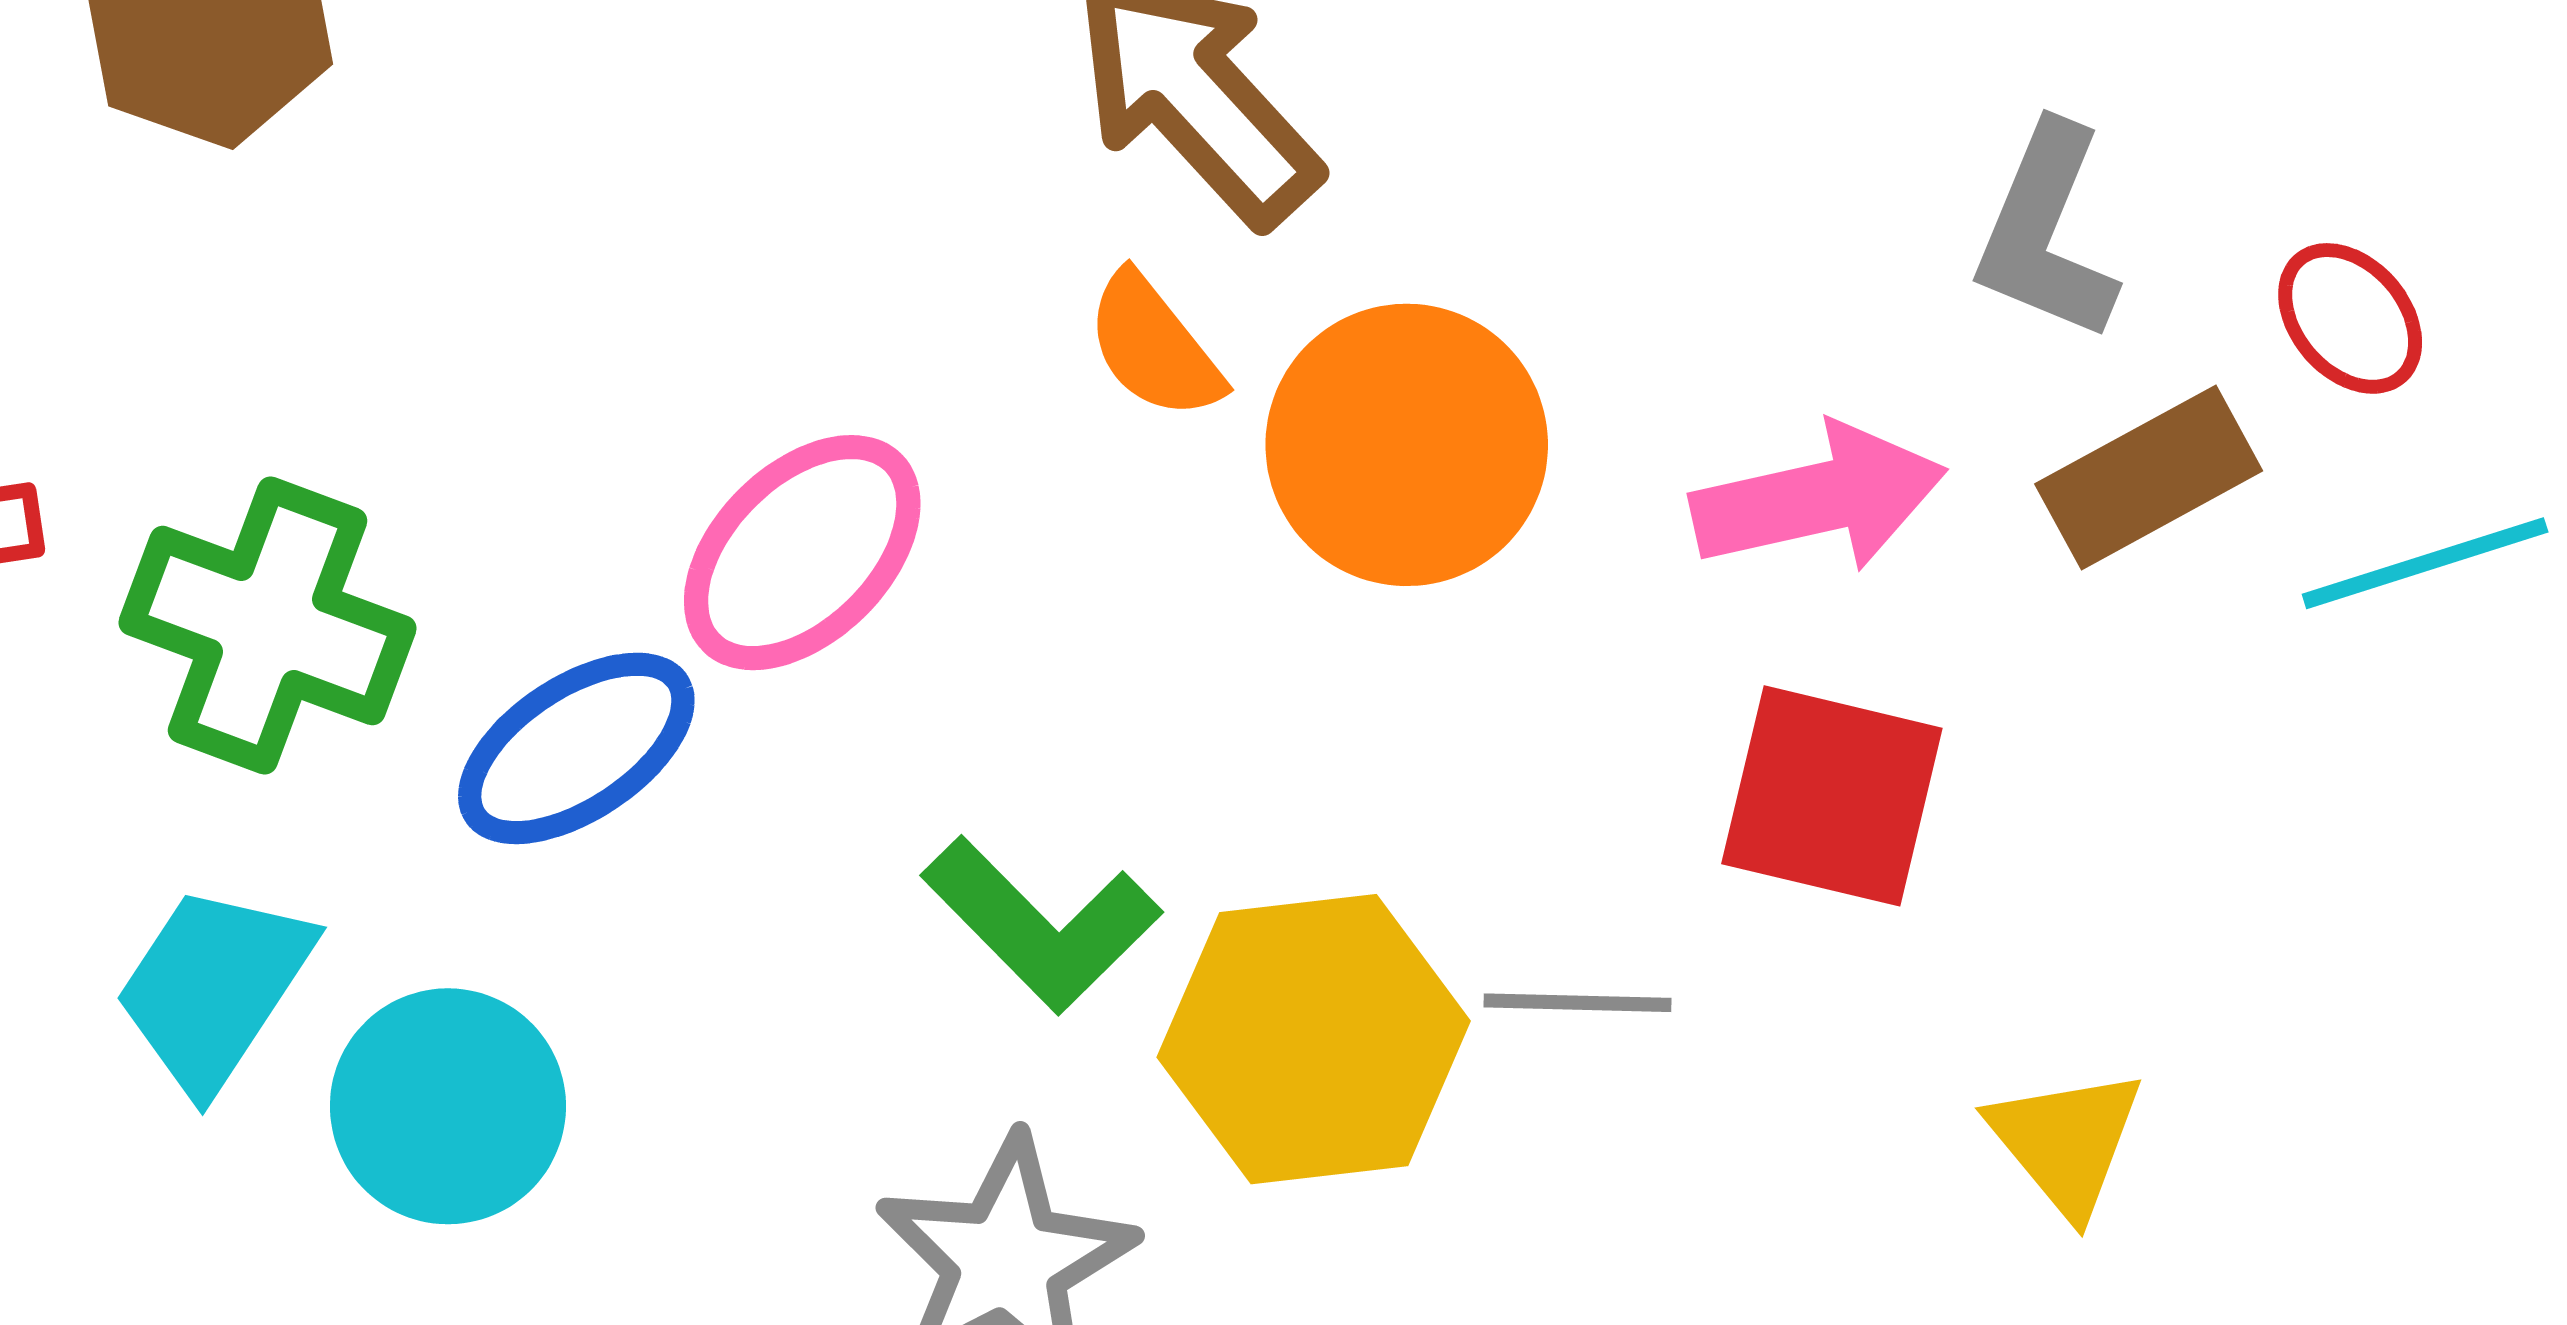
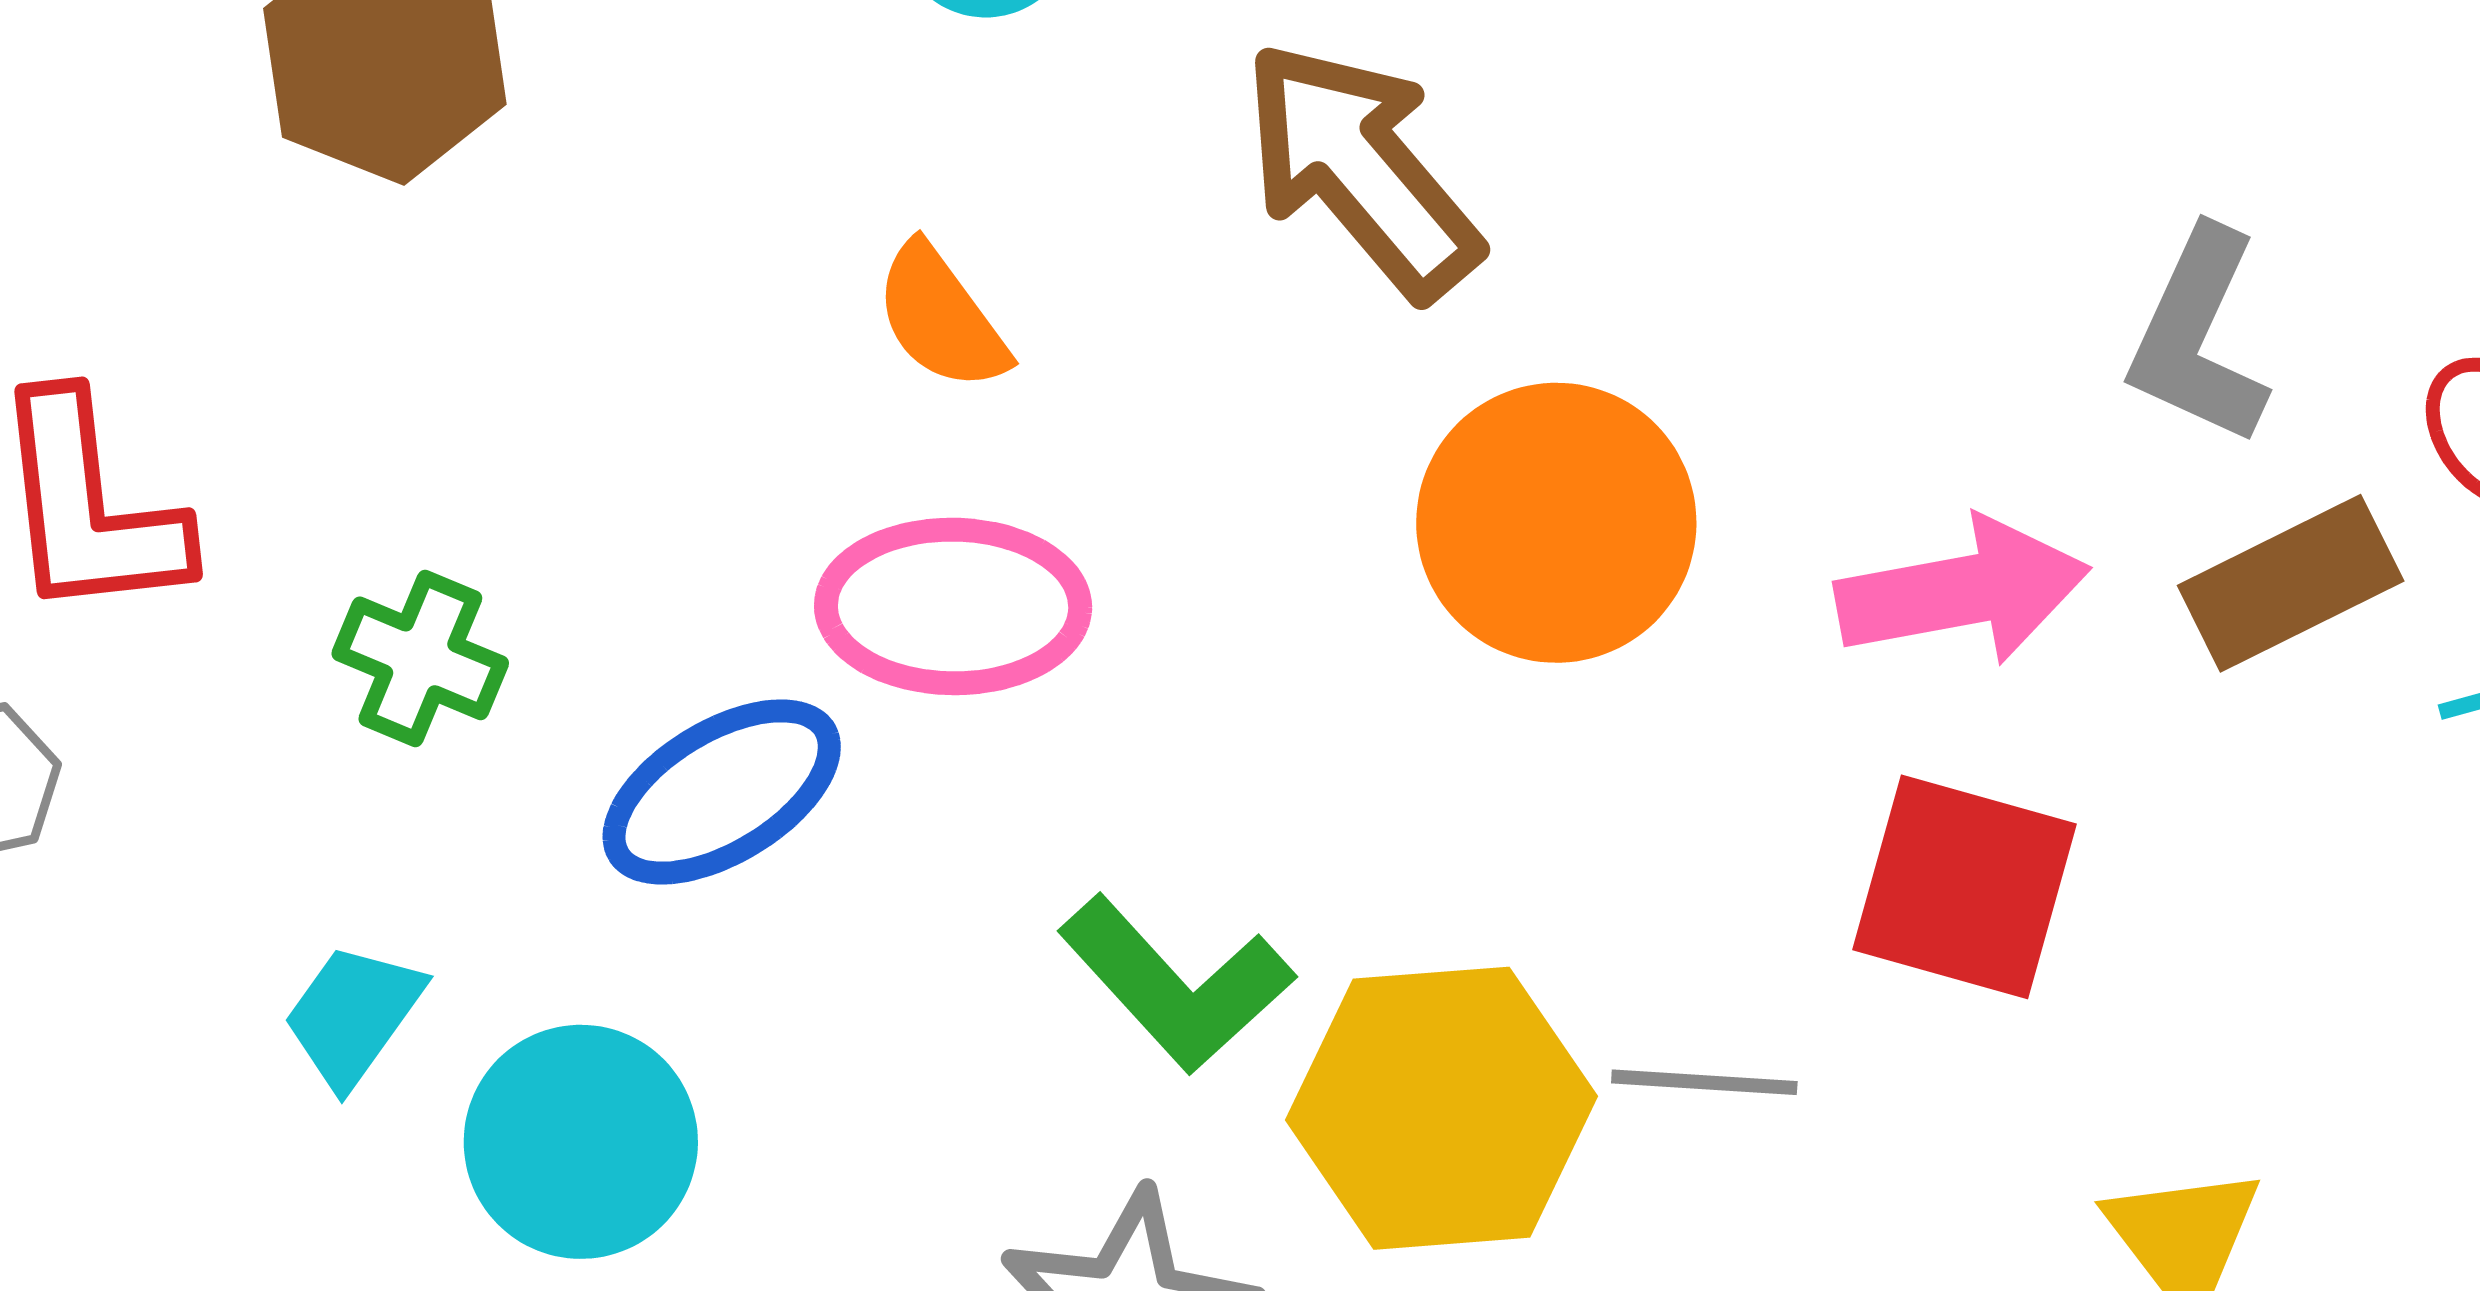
orange semicircle: (1154, 347) -> (941, 317), moved
pink ellipse: (802, 553) -> (953, 606), turned 43
green cross: (268, 626) -> (420, 658), size x0.6
cyan trapezoid: (214, 988) -> (353, 1015), size x0.7

